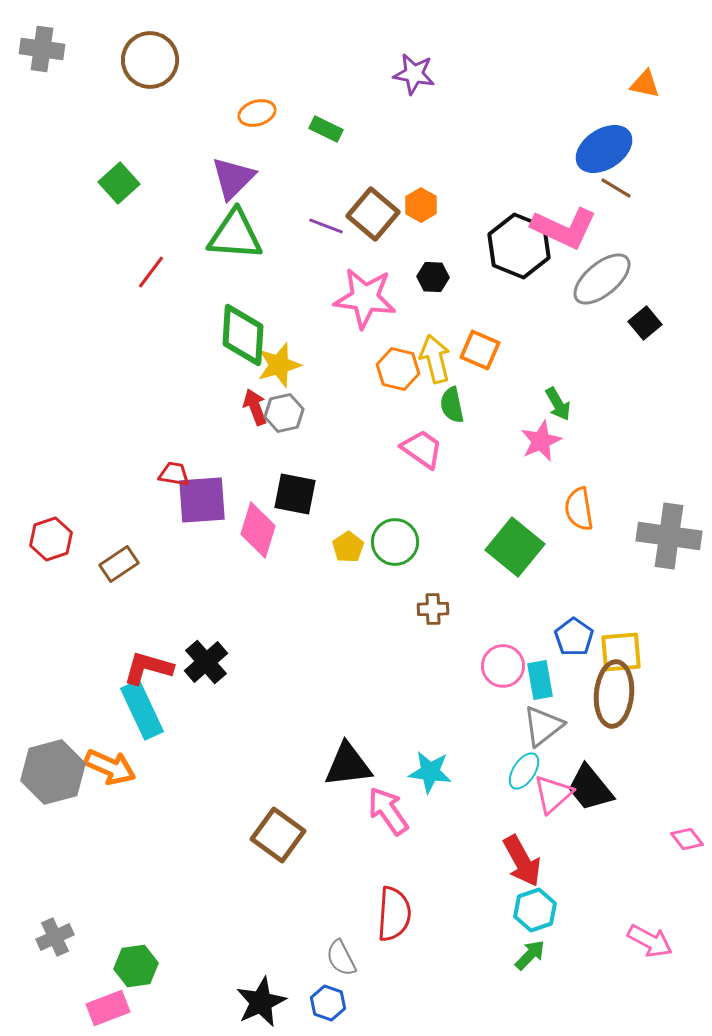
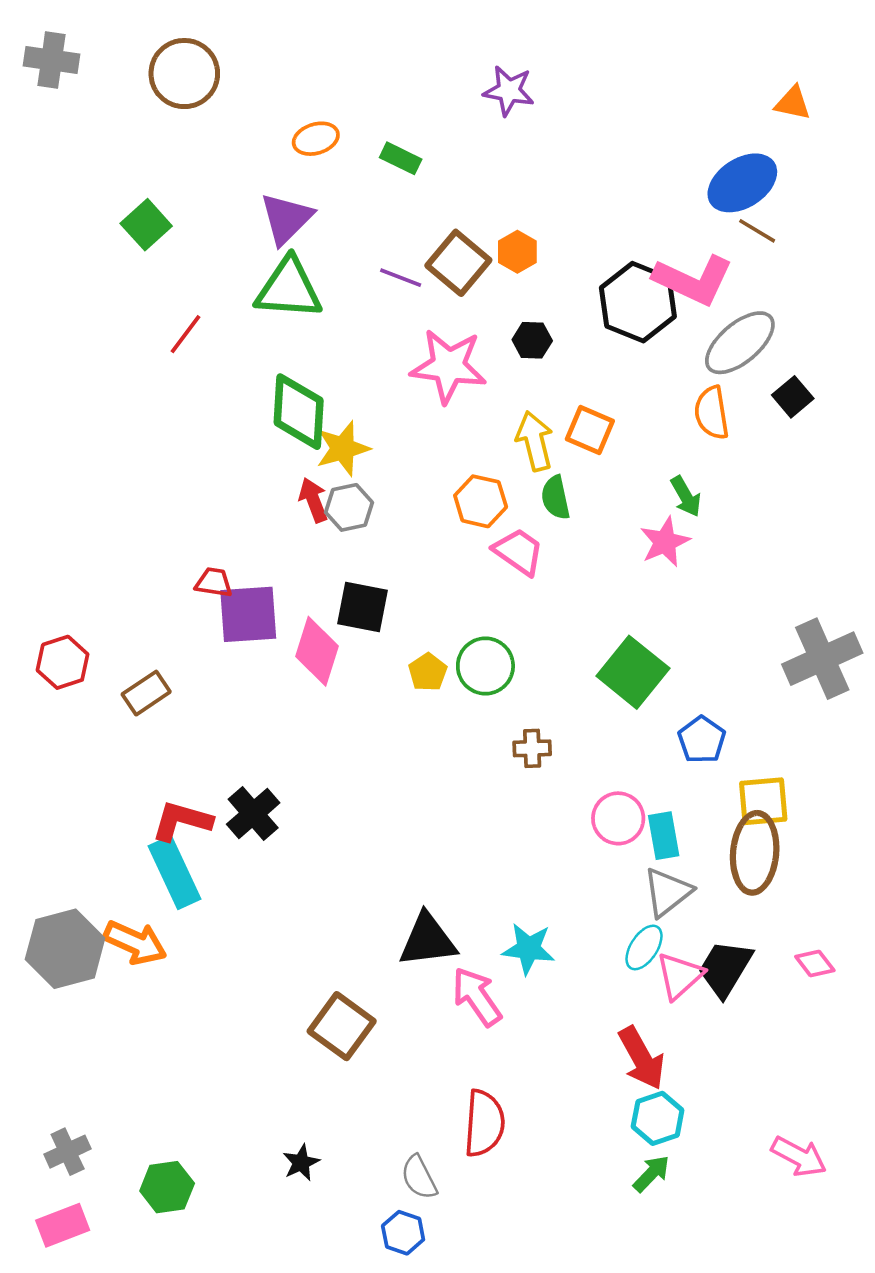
orange hexagon: (398, 369) -> (481, 501), moved
orange semicircle: (579, 509) -> (712, 413), moved
gray cross: (669, 536) -> (822, 659), turned -32
blue pentagon: (574, 637) -> (702, 740), moved
black trapezoid: (590, 788) -> (725, 968), turned 70
pink diamond: (687, 839) -> (815, 963), moved
black star: (261, 1002) -> (301, 1163), moved, size x0.6
pink rectangle: (108, 1008) -> (63, 1225), moved

